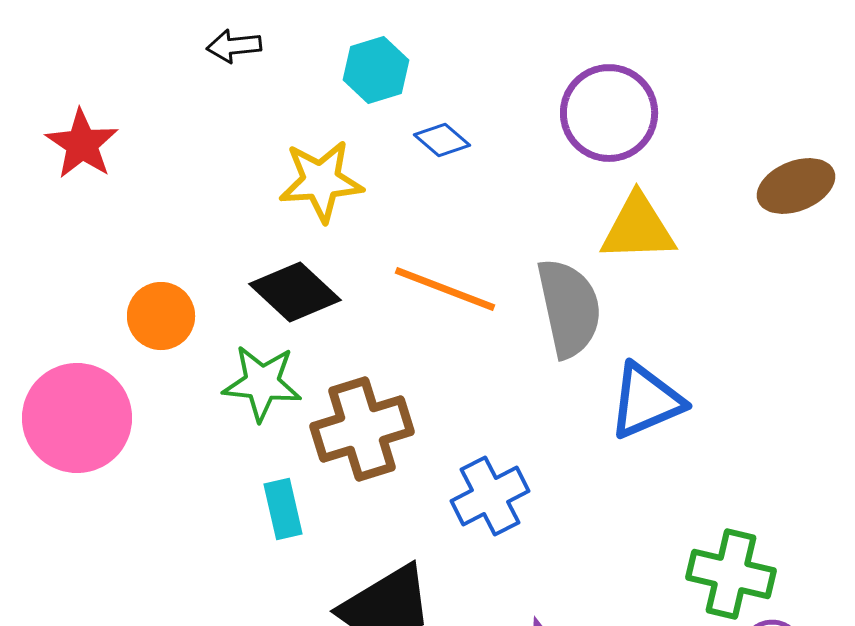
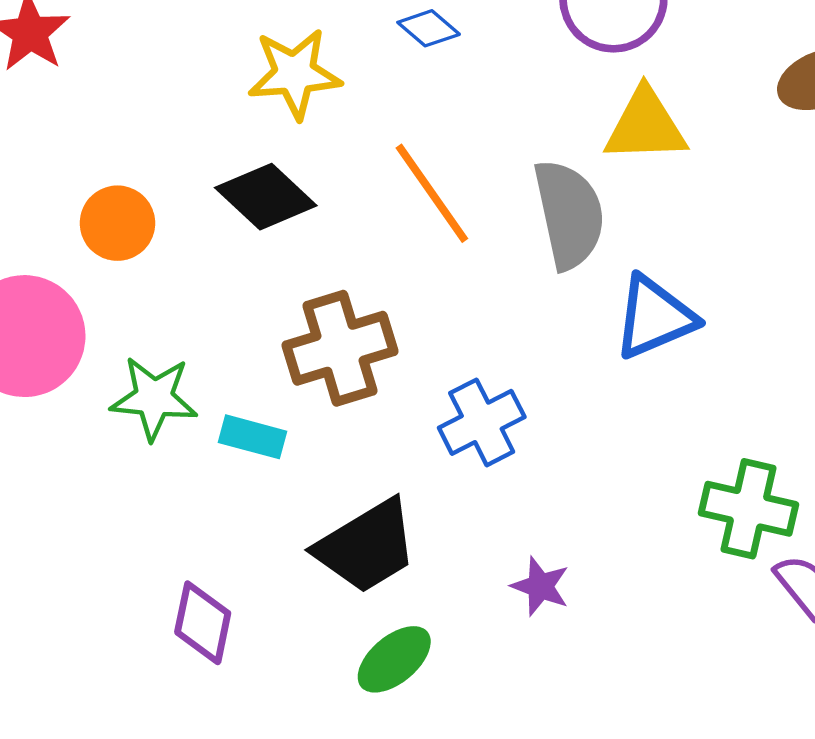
orange line: (445, 289) -> (432, 193), turned 34
green star: (262, 383) -> (154, 398), moved
cyan rectangle: (283, 509) -> (253, 437), turned -62

